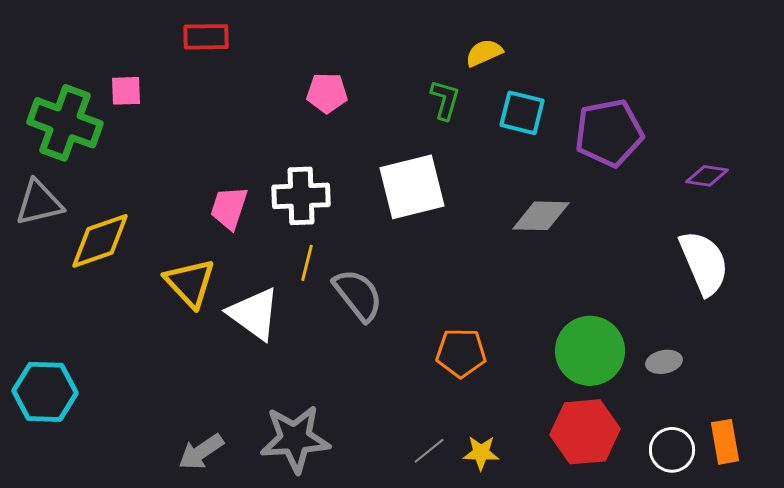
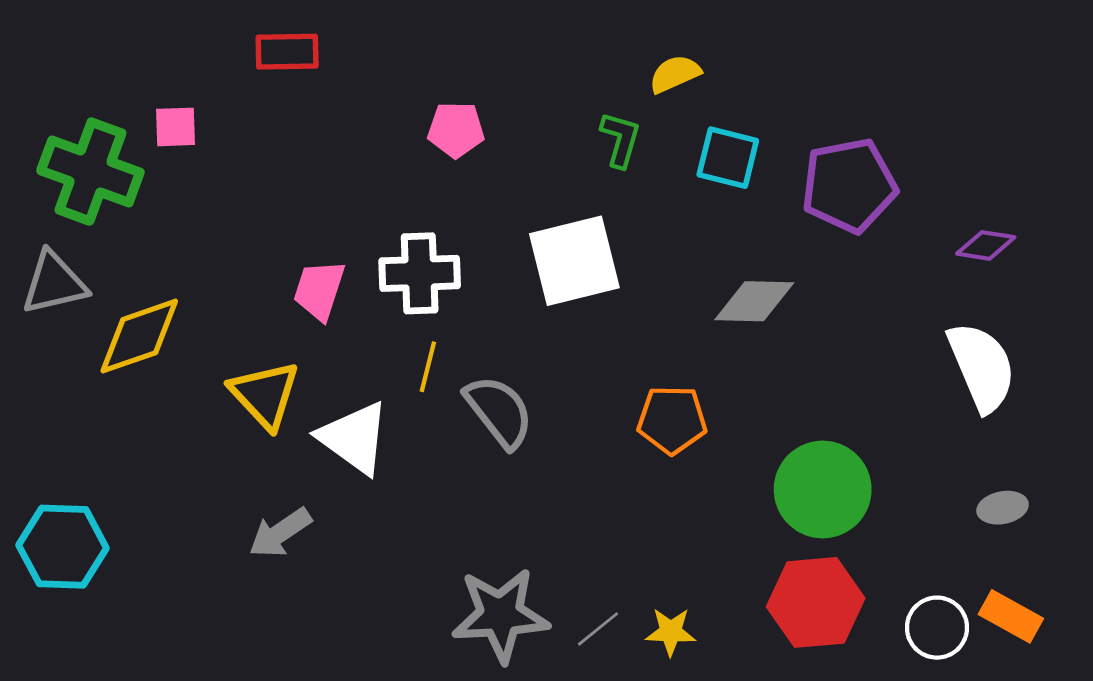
orange pentagon: (461, 353) -> (672, 420), moved
gray ellipse: (664, 362) -> (1003, 508), moved
gray star: (295, 439) -> (500, 615), moved
orange rectangle: (725, 442) -> (1011, 616), turned -51
gray arrow: (201, 452) -> (280, 533), moved

